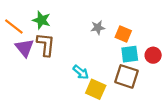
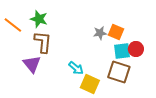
gray star: (98, 28) -> (100, 33), moved
purple triangle: (24, 48) -> (32, 64), moved
red circle: (153, 55) -> (136, 49), moved

